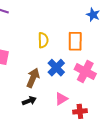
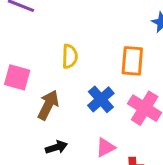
yellow semicircle: (43, 40) -> (70, 56), moved
brown arrow: (33, 78) -> (48, 105), moved

